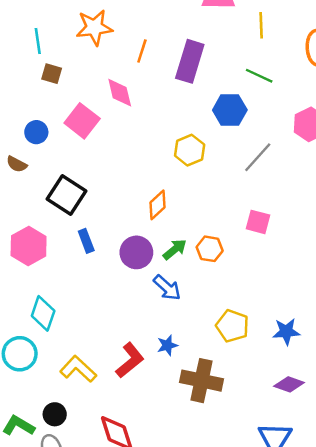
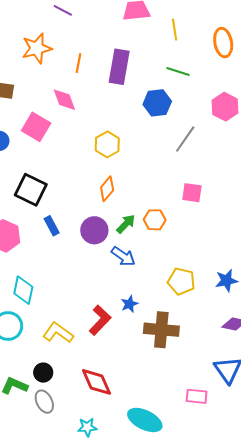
yellow hexagon: (190, 150) -> (107, 144), moved

